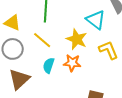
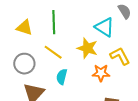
yellow triangle: (12, 23) -> (24, 28), moved
orange star: (72, 63) -> (101, 73), moved

